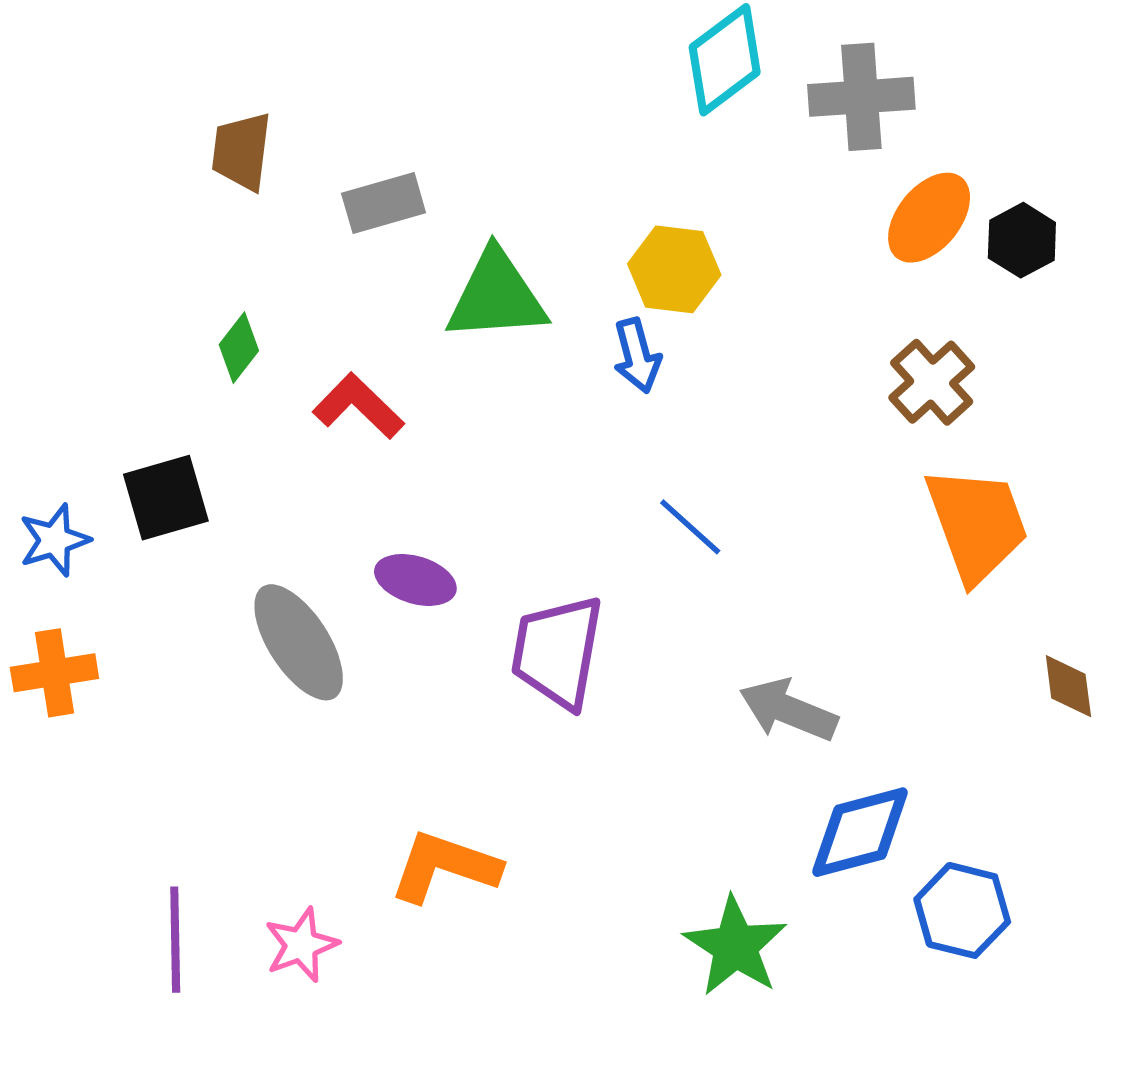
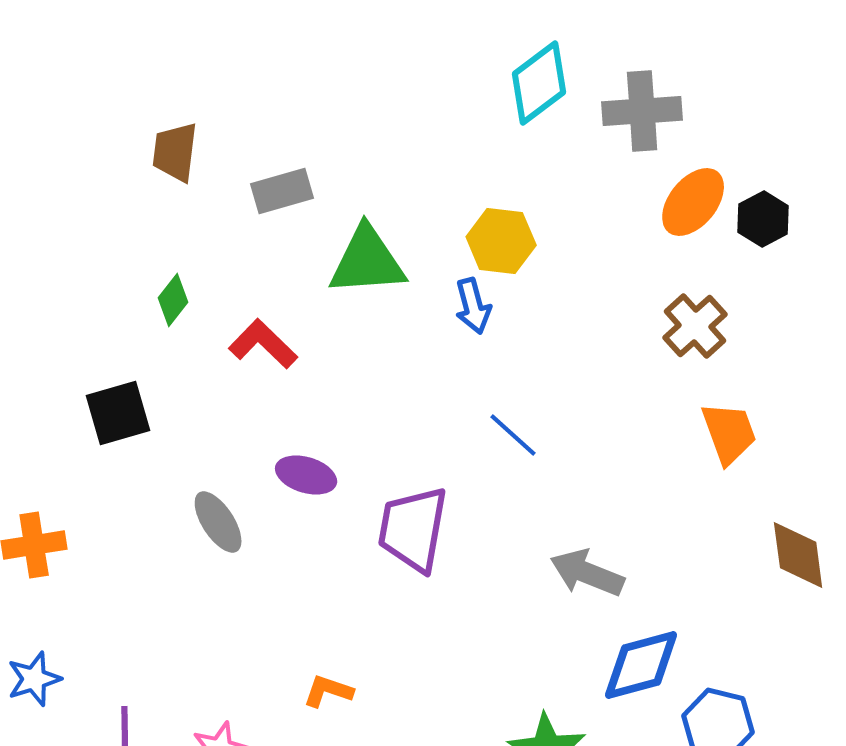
orange trapezoid: (977, 524) -> (729, 433), size x0.7
blue star: (54, 540) -> (34, 679), moved
gray ellipse: (299, 642) -> (218, 522), size x0.7
brown diamond: (1068, 686) -> (798, 555), size x1.4
orange L-shape: (445, 867) -> (328, 691), size x0.6

